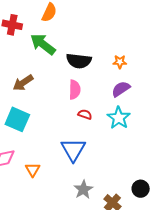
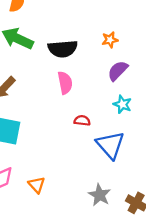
red semicircle: (85, 114) -> (82, 121), moved
cyan star: (119, 118) -> (122, 104), size x0.7
blue triangle: (73, 150) -> (110, 145), moved

